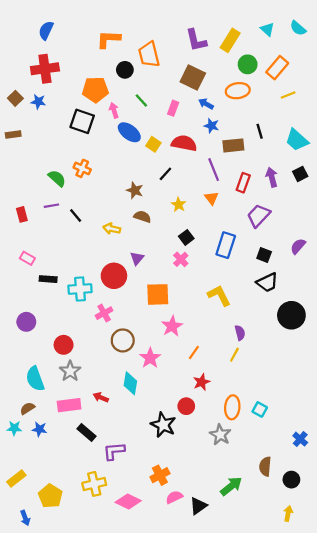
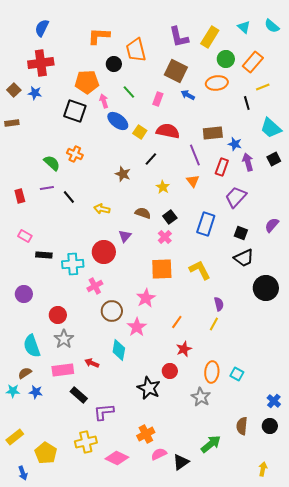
blue star: (211, 126) -> (235, 144), moved
black line: (260, 131) -> (247, 103), moved
brown semicircle: (142, 217) -> (143, 213), moved
orange square: (158, 294) -> (162, 269), moved
pink star: (172, 326) -> (146, 298), moved
black circle: (291, 480) -> (270, 426), moved

